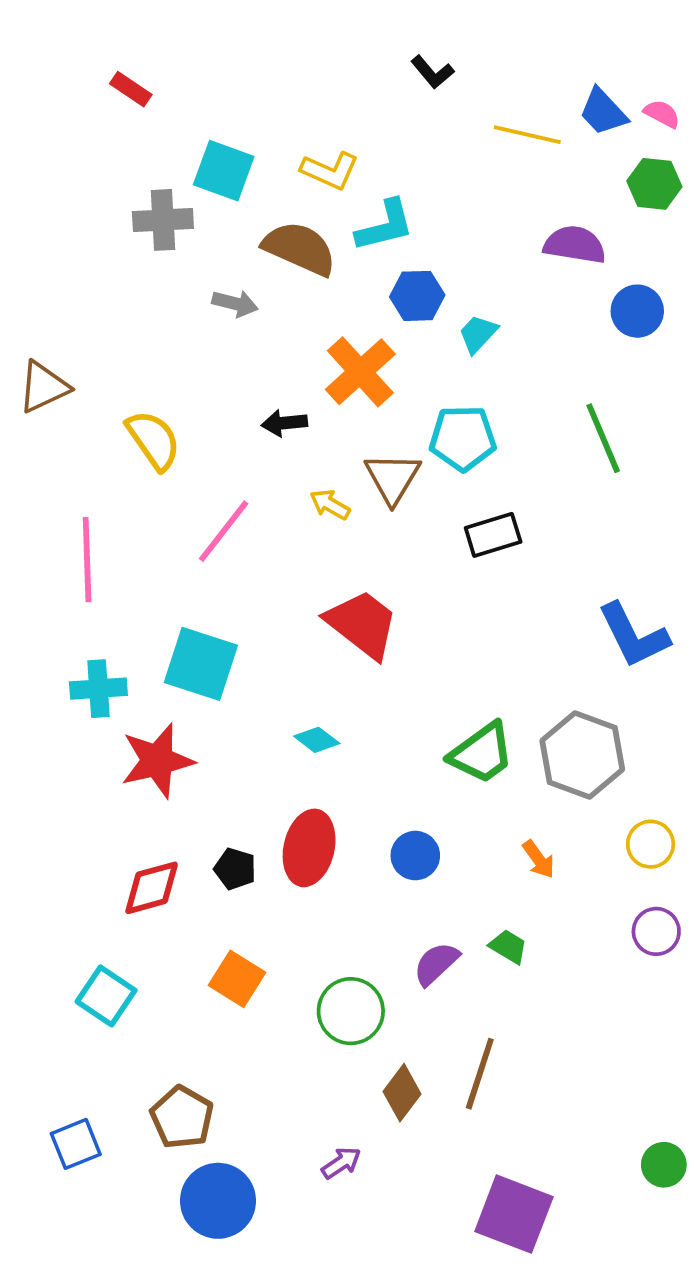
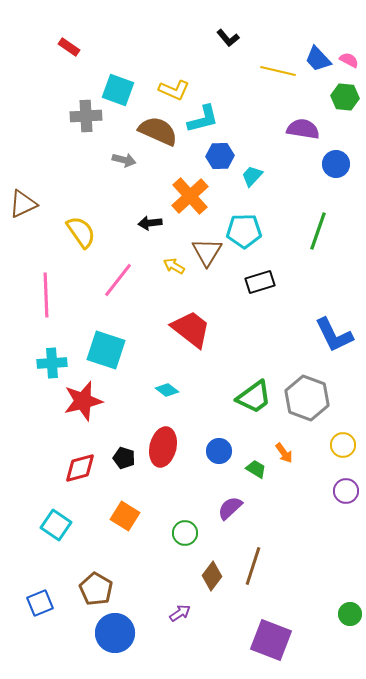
green line: (603, 438) -> (318, 231), turned 42
green trapezoid: (508, 947) -> (256, 469), moved
green circle: (351, 1011) -> (185, 533), size x0.7

